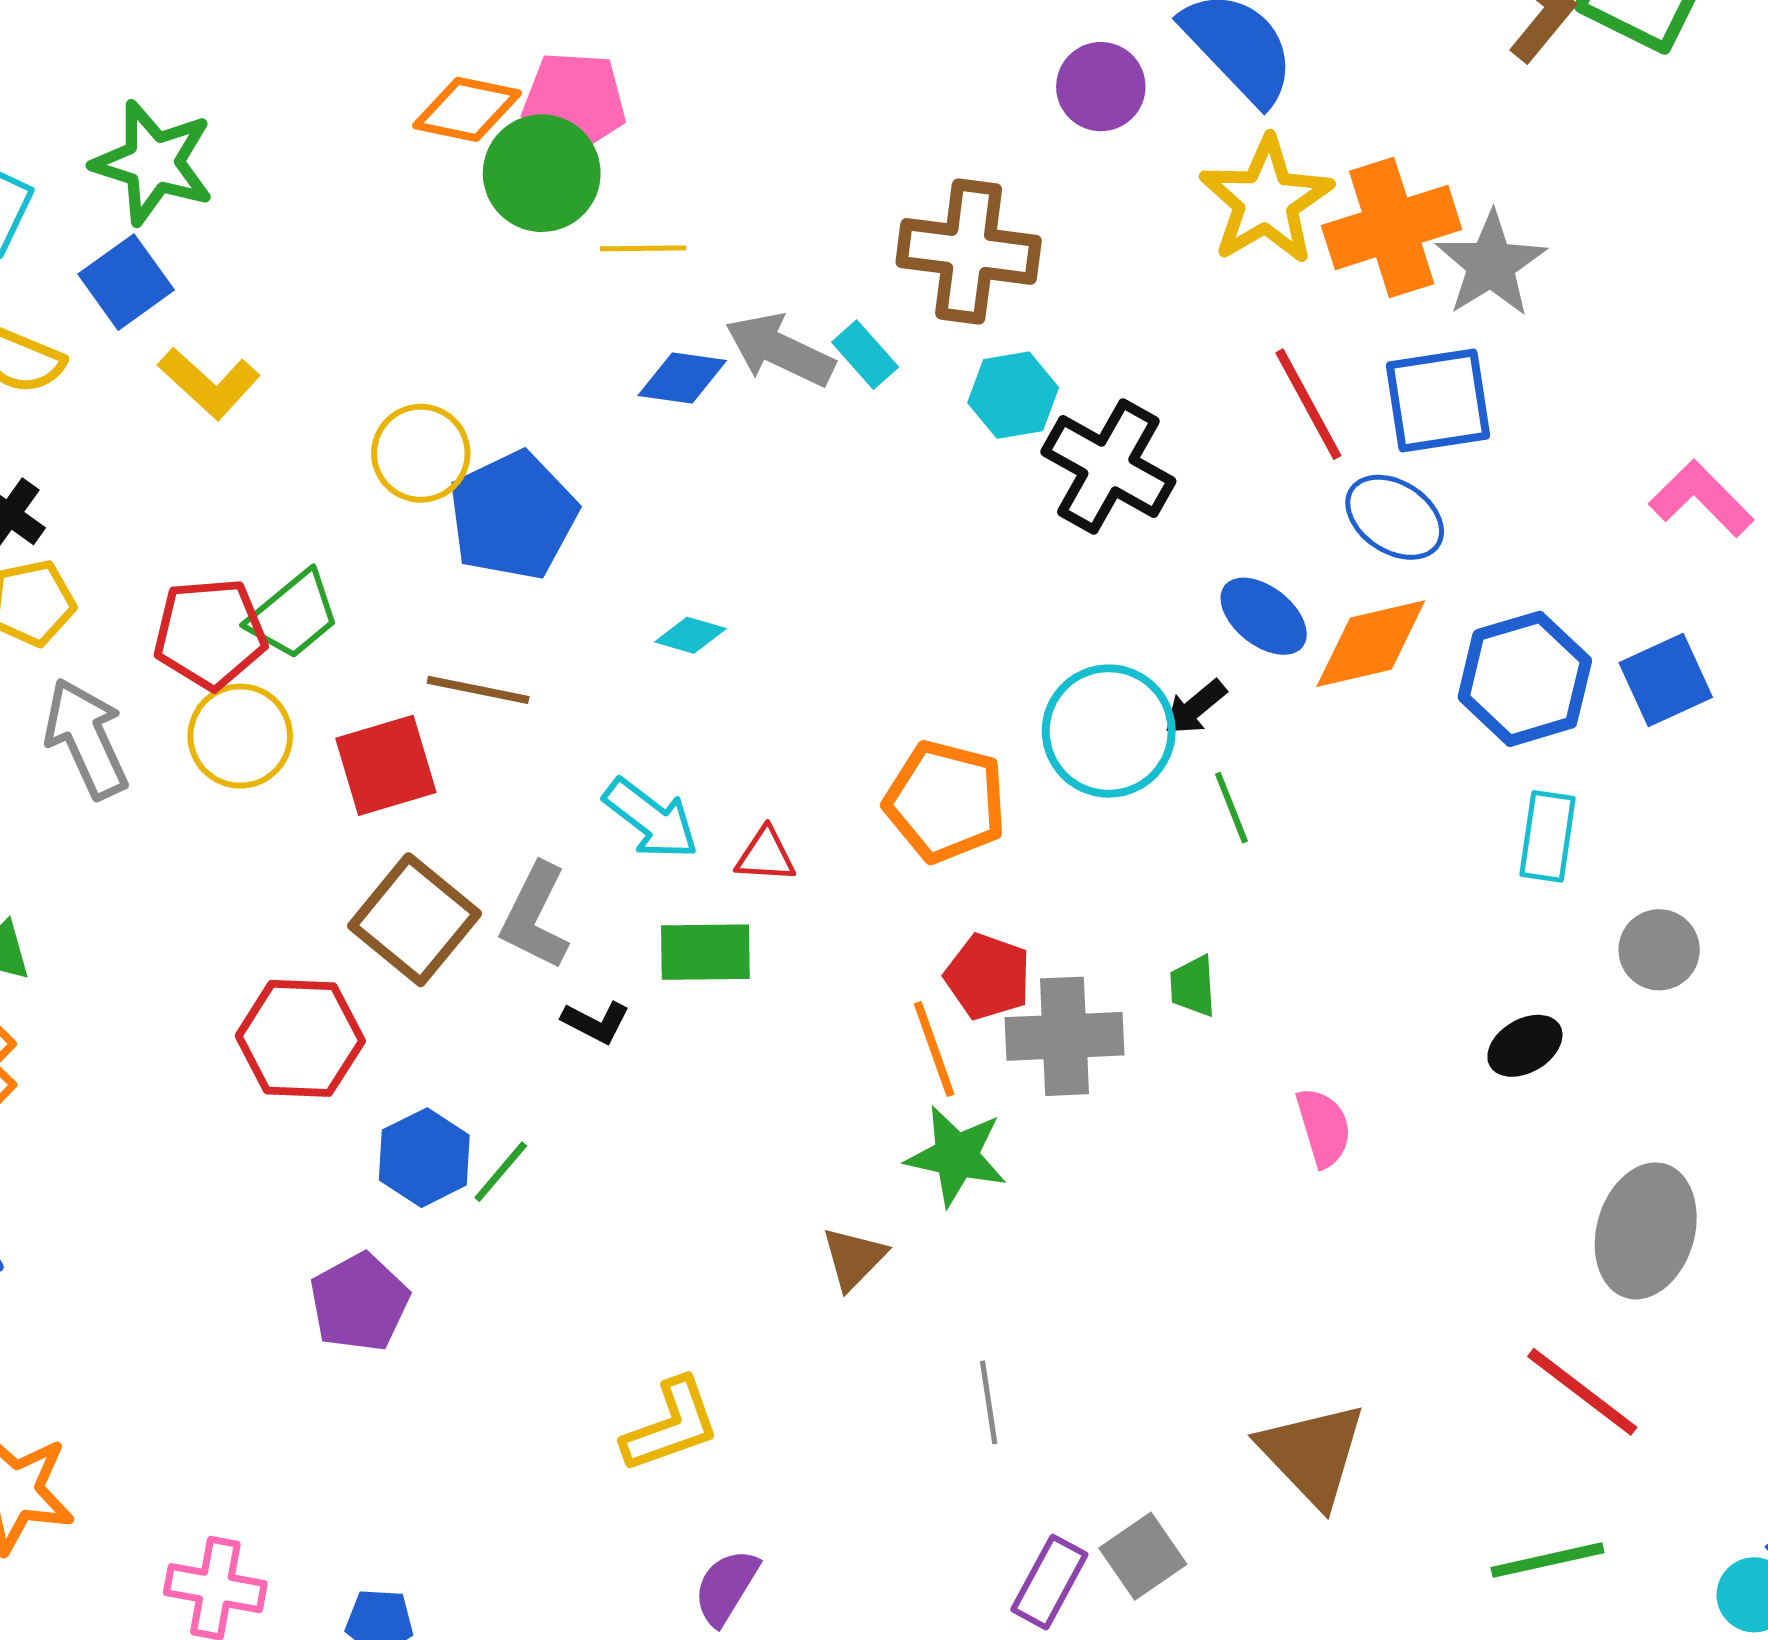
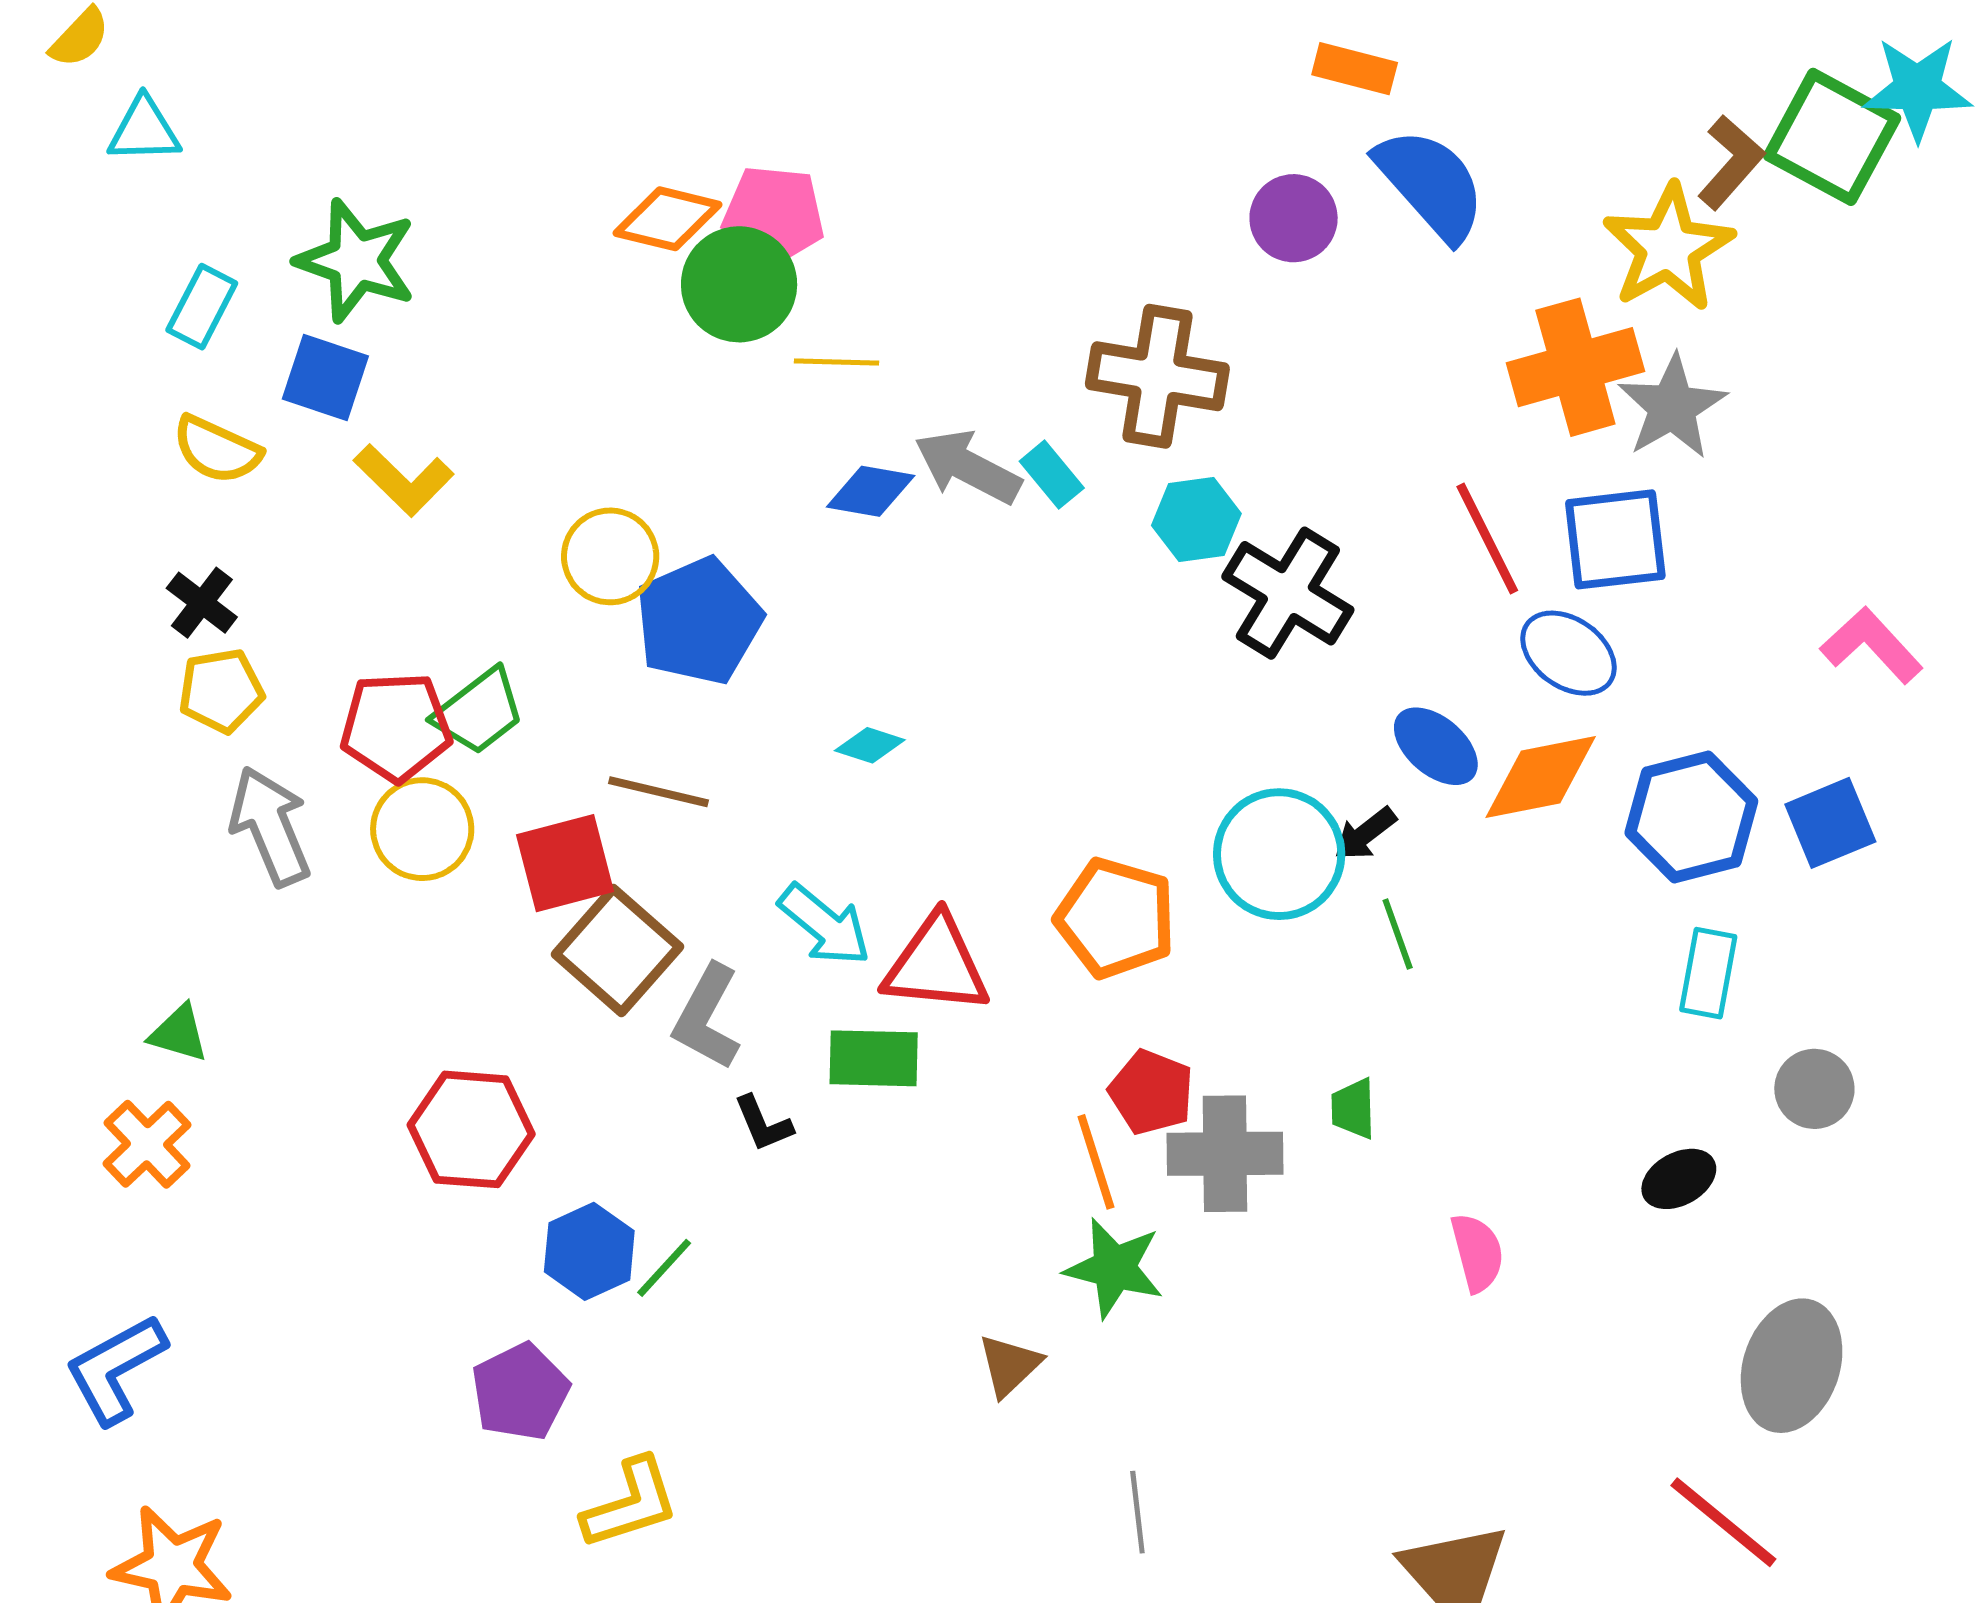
yellow star: (1266, 201) -> (1668, 248), moved
blue square: (126, 282) -> (325, 377), turned -38
red triangle: (766, 855) -> (936, 965), size x1.8
brown square: (415, 920) -> (617, 950), moved
black L-shape: (596, 1022) -> (763, 1124), turned 38
yellow L-shape: (671, 1425) -> (631, 1504), moved

